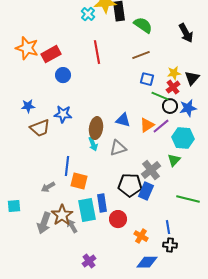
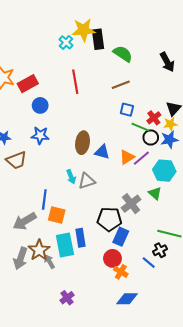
yellow star: (174, 73) -> (170, 124), moved
blue star: (63, 114) -> (40, 135), moved
brown ellipse: (96, 128) -> (83, 143), moved
gray triangle: (118, 148) -> (87, 181), moved
green triangle: (174, 160) -> (155, 193), turned -32
gray arrow: (48, 187) -> (25, 221), size x1.6
blue rectangle: (146, 191) -> (121, 237), moved
red circle: (118, 219) -> (112, 258), moved
blue line: (168, 227) -> (149, 263), turned -40
black cross: (170, 245) -> (160, 250), moved, turned -32

